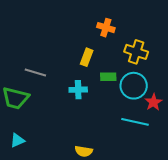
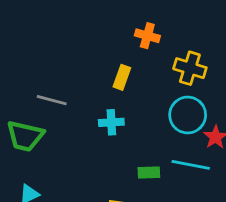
green rectangle: (108, 77) -> (149, 172), moved

